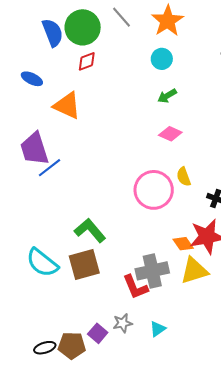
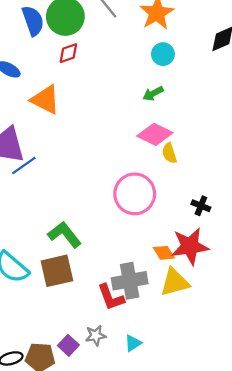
cyan circle: (162, 59) -> (163, 54), moved
pink diamond: (170, 134) -> (155, 134), size x1.4
yellow semicircle: (184, 177) -> (169, 153), moved

